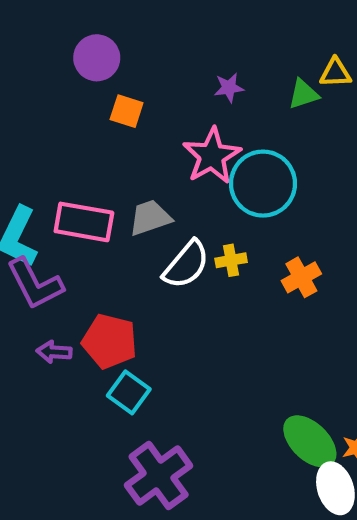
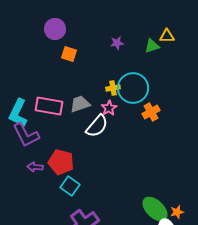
pink star: (212, 156) -> (109, 108), moved, size x0.6
yellow cross: (231, 260) -> (113, 88), moved
orange cross: (301, 277) -> (151, 112), moved

